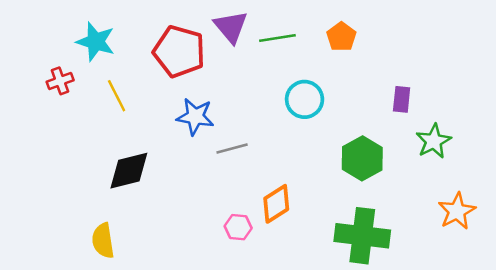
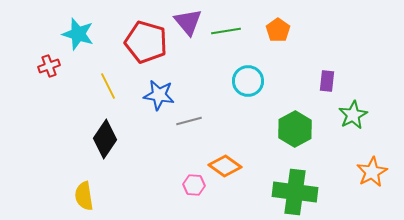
yellow line: (117, 96) -> (108, 86), moved
black diamond: (129, 171) -> (105, 139), turned -42
orange diamond: (276, 204) -> (225, 166), turned 68

